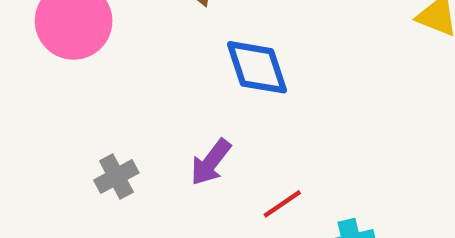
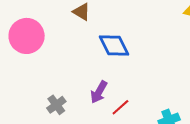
red line: (282, 204) -> (120, 107), moved

